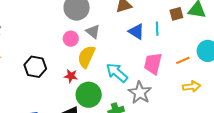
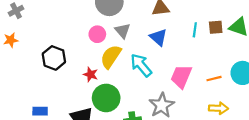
cyan line: (157, 29) -> (195, 30), moved
blue triangle: (136, 32) -> (158, 37), moved
cyan arrow: (117, 73) -> (141, 65), moved

